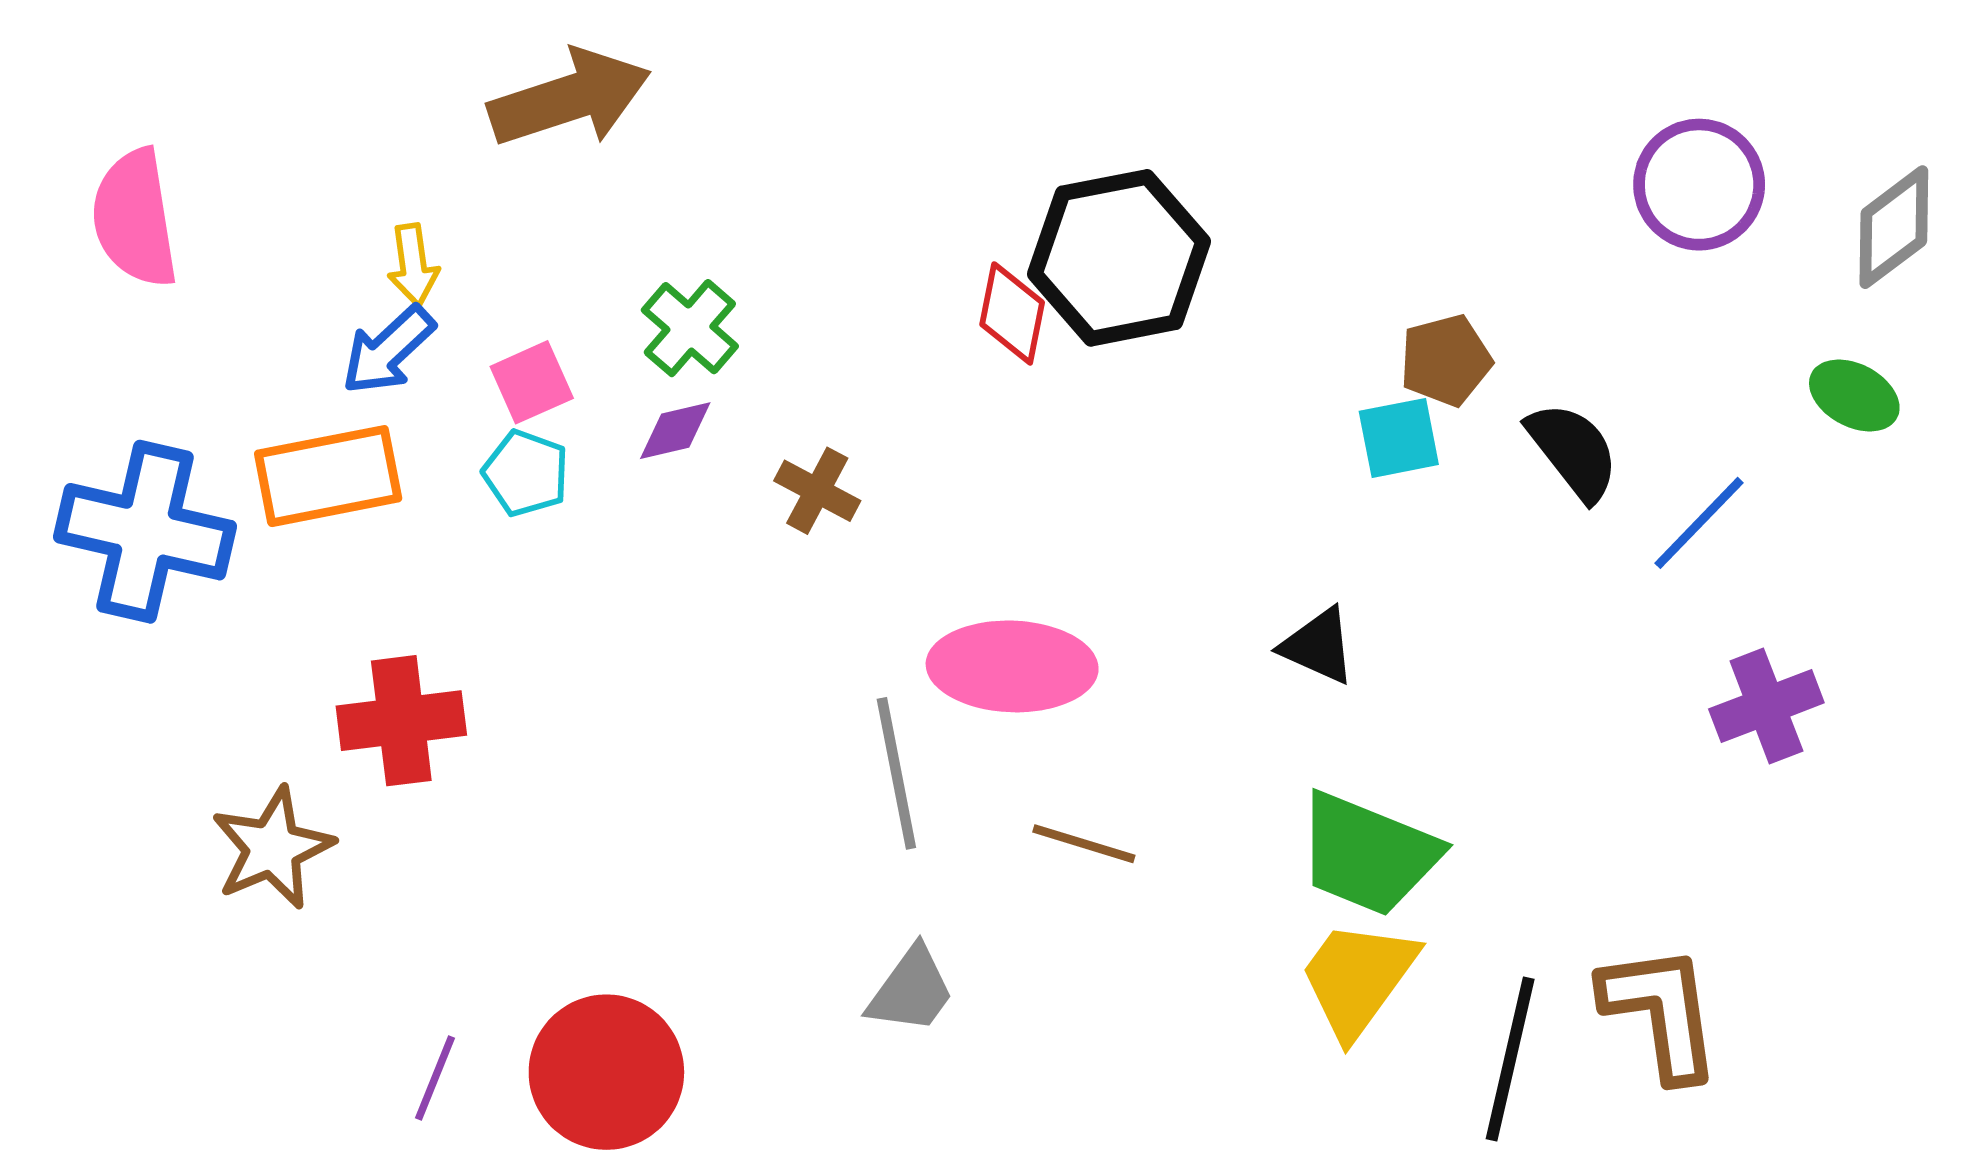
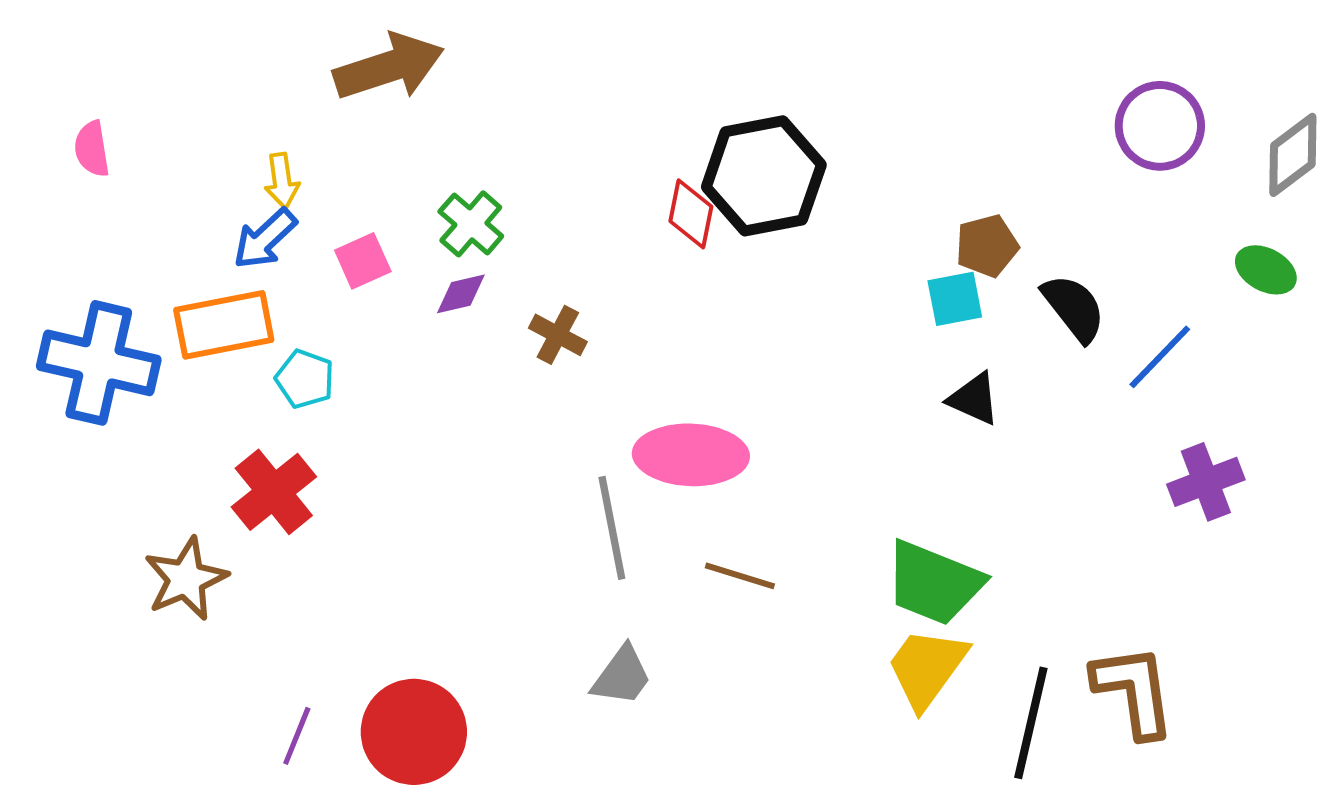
pink semicircle: (135, 218) -> (92, 149), size x0.6
cyan pentagon: (526, 473) -> (305, 379), moved
black triangle: (1318, 646) -> (974, 399), moved
red cross: (401, 721) -> (274, 492), turned -32

